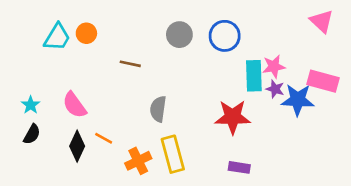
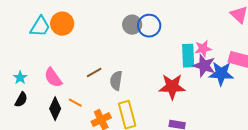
orange circle: (86, 33) -> (62, 24), size x1.5
blue circle: (225, 36) -> (149, 26), moved
brown line: (130, 64) -> (94, 73), moved, turned -42
purple star: (275, 89) -> (204, 66), size x1.6

